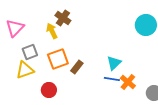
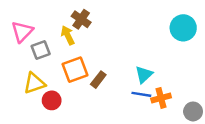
gray square: (30, 52) -> (41, 50), moved
orange cross: (128, 82) -> (161, 98), turned 35
red circle: (49, 90) -> (52, 100), moved

